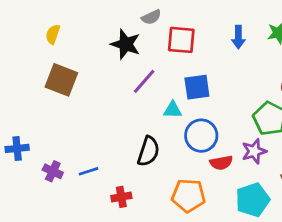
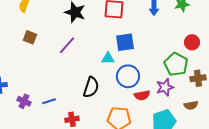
brown square: (61, 80) -> (30, 37), size x0.6
purple line: (144, 81) -> (67, 45), moved

